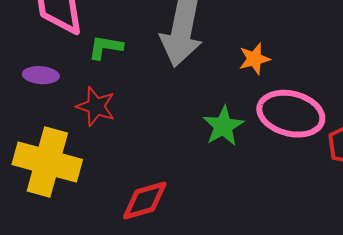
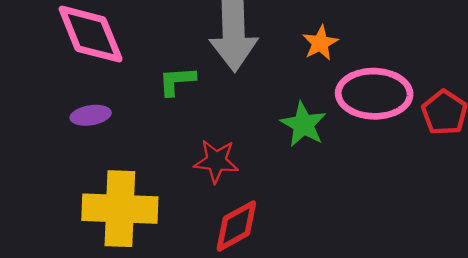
green L-shape: (105, 47) -> (177, 81), moved
red star: (96, 106) -> (216, 161), moved

